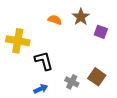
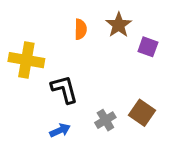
orange semicircle: (55, 20) -> (81, 29), turned 72
gray cross: (72, 82) -> (105, 120), turned 32

